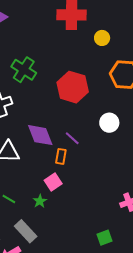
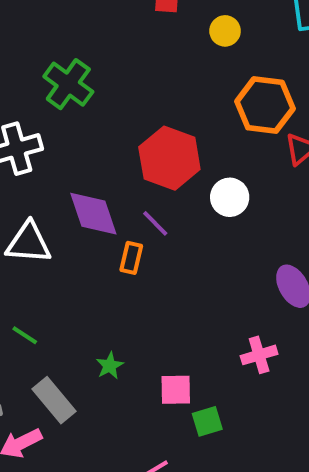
red hexagon: (73, 87) -> (169, 158), moved
pink square: (53, 182) -> (176, 390), moved, turned 30
green star: (40, 201) -> (110, 366), moved

